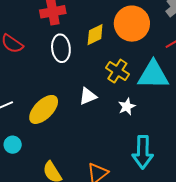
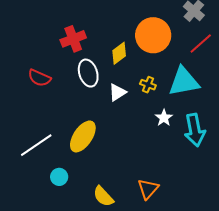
yellow cross: (117, 71) -> (148, 85), size x0.7
white triangle: (88, 96) -> (117, 92), moved
cyan arrow: (143, 152) -> (195, 130), moved

